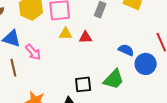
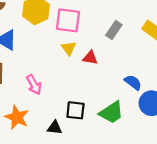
yellow triangle: (66, 34) -> (69, 48), turned 40
pink arrow: (33, 52) -> (34, 85), moved

